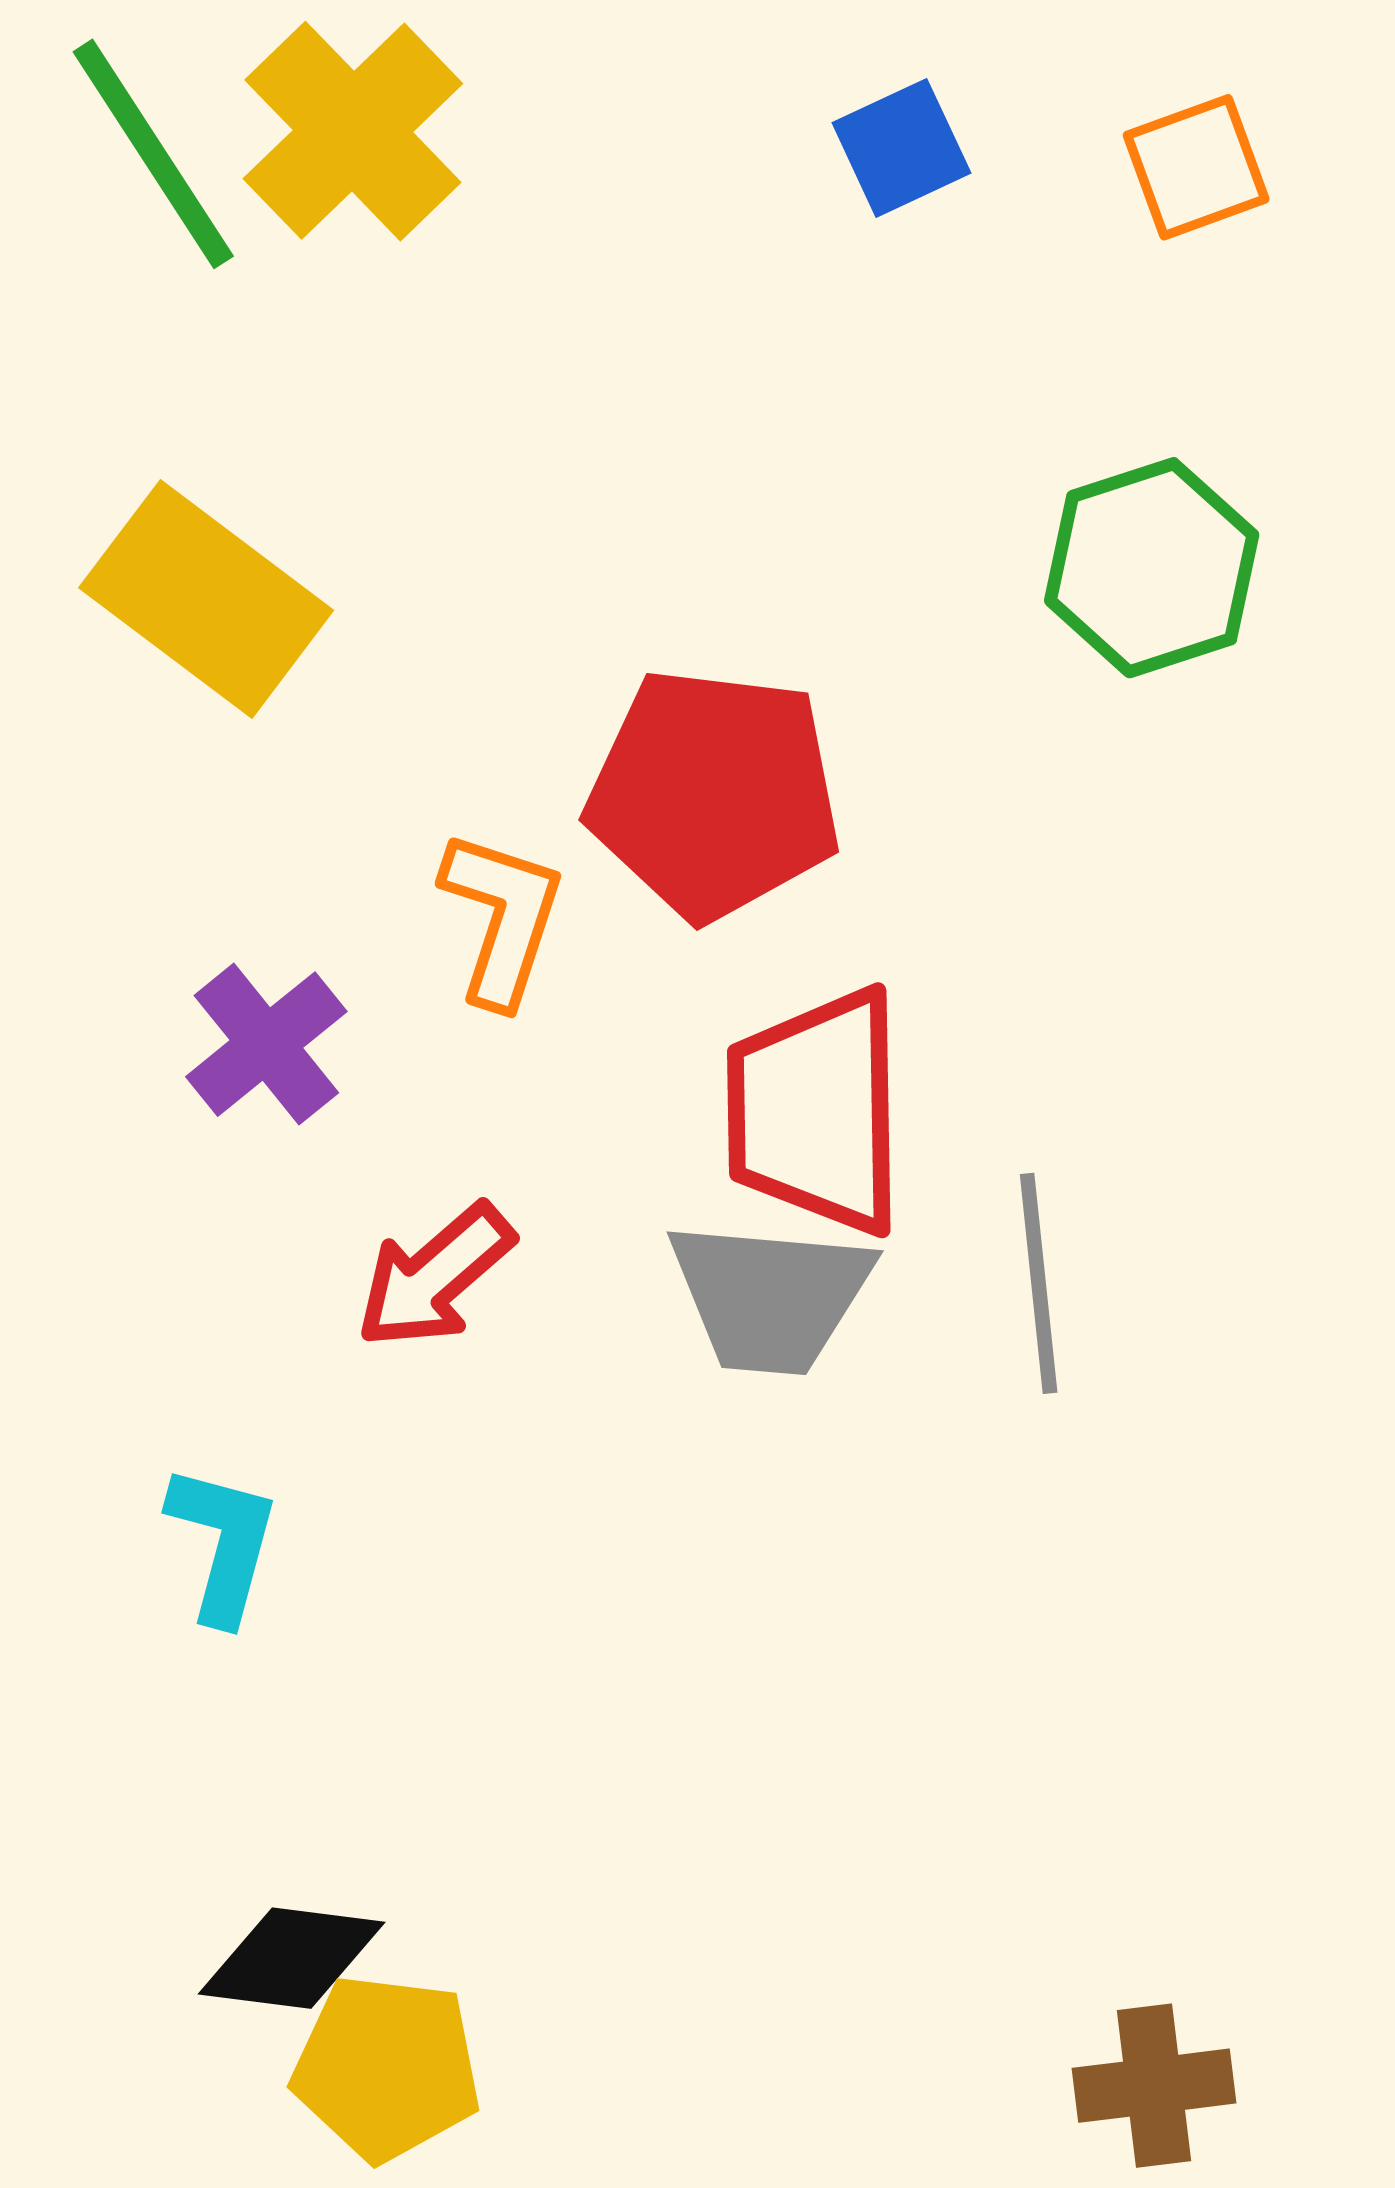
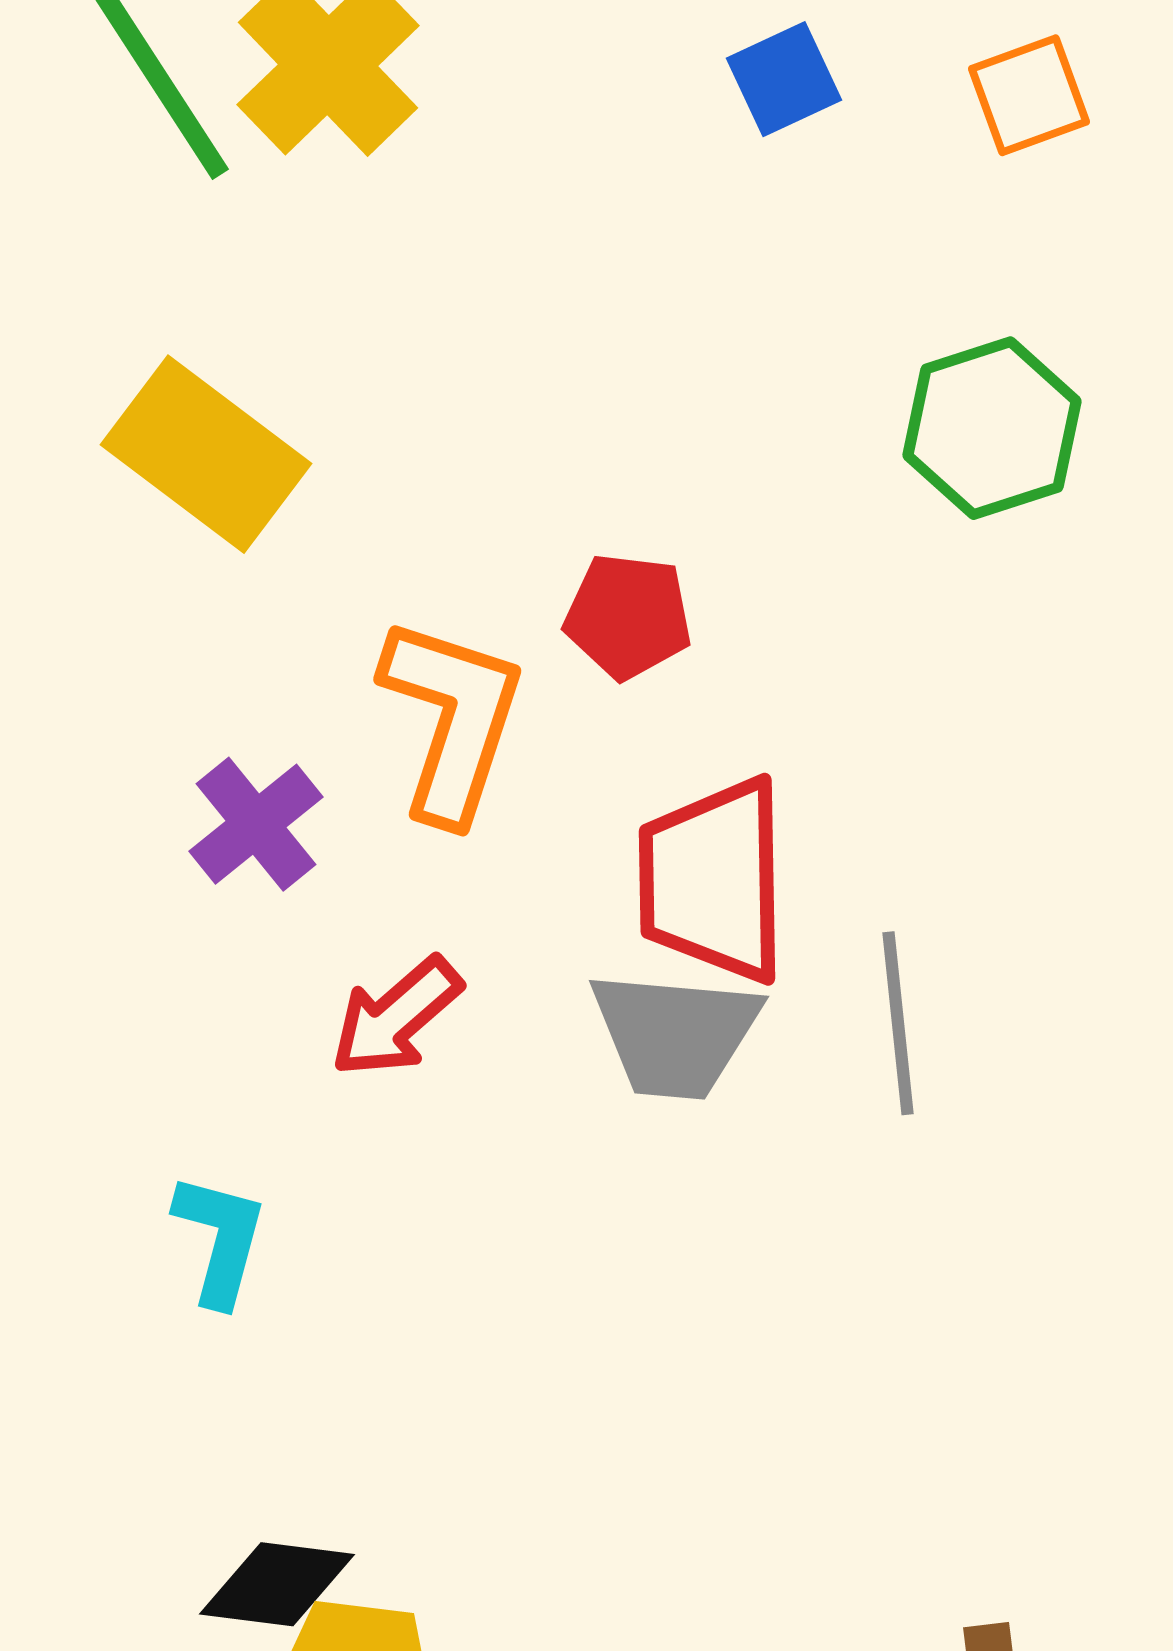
red pentagon: (714, 794) -> (628, 616), size x0.6
orange L-shape: (502, 918) -> (452, 719), size x1.4

